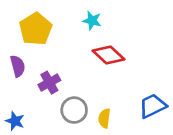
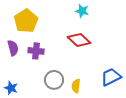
cyan star: (92, 21) -> (82, 11), moved
purple cross: (49, 83) -> (36, 51), moved, turned 35

